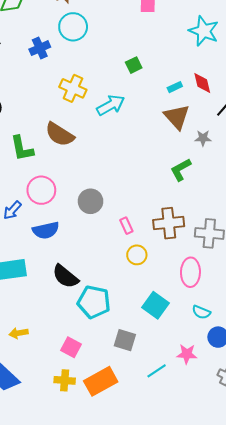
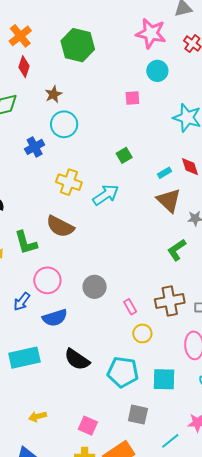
cyan pentagon: (94, 302) -> (123, 372), moved
cyan square: (155, 305) -> (164, 379), turned -30

